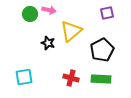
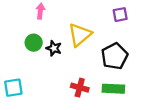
pink arrow: (49, 10) -> (40, 11), moved, turned -96
green circle: (30, 14) -> (34, 43), moved
cyan square: (24, 77) -> (13, 88), moved

